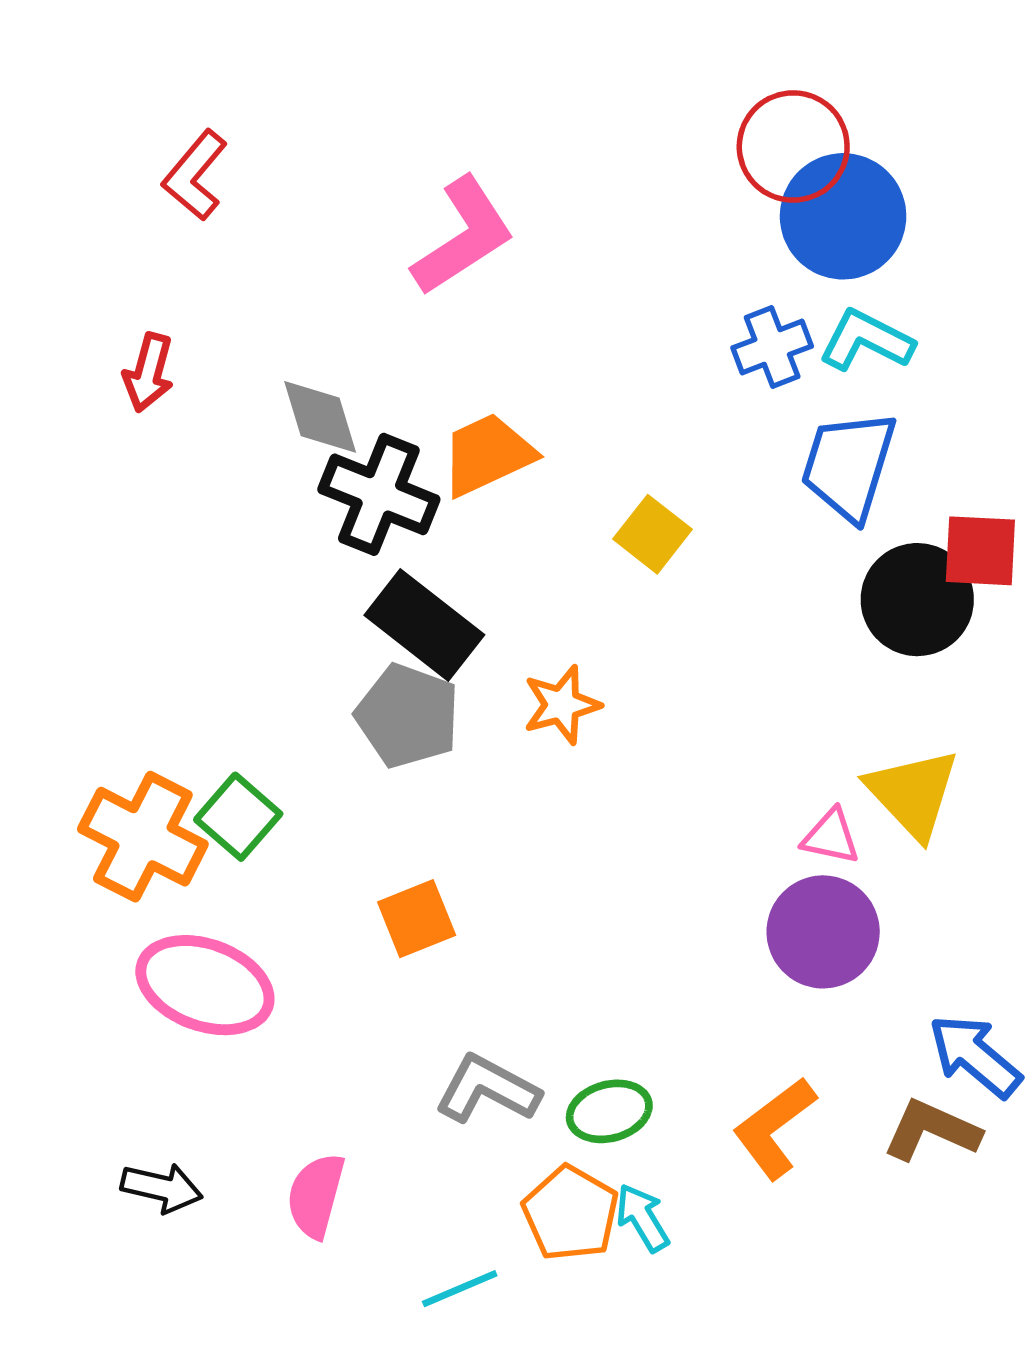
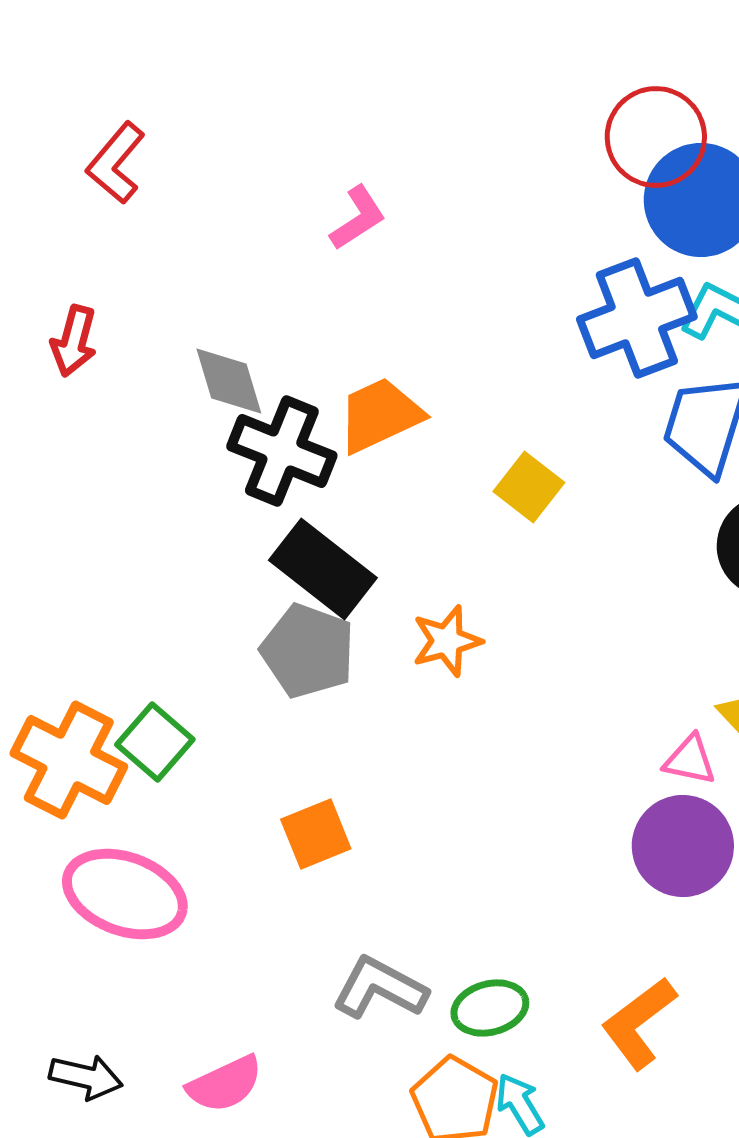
pink L-shape: (463, 236) -> (358, 218), size x0.6
blue cross: (772, 347) -> (637, 318), size x1.6
pink semicircle: (316, 1196) -> (225, 1084), turned -130

